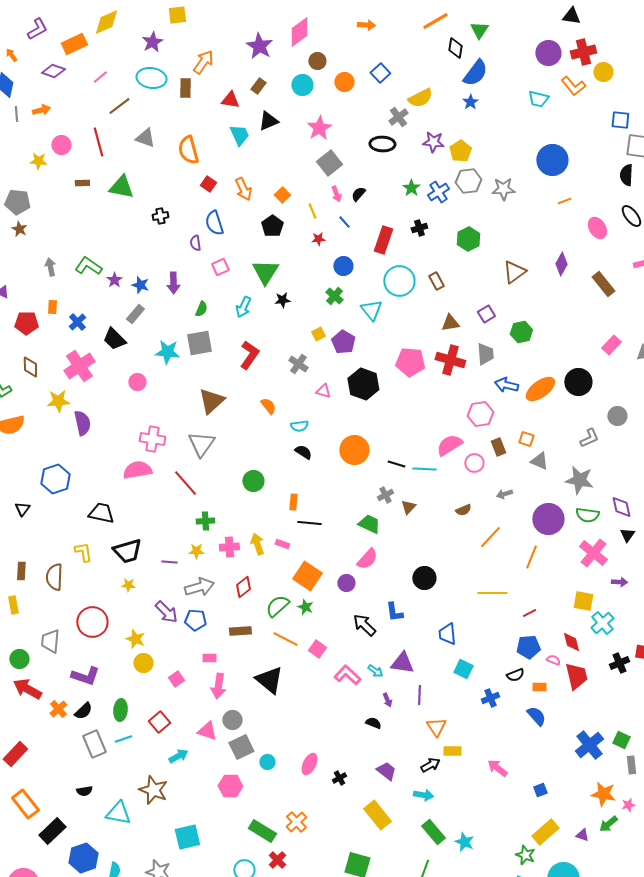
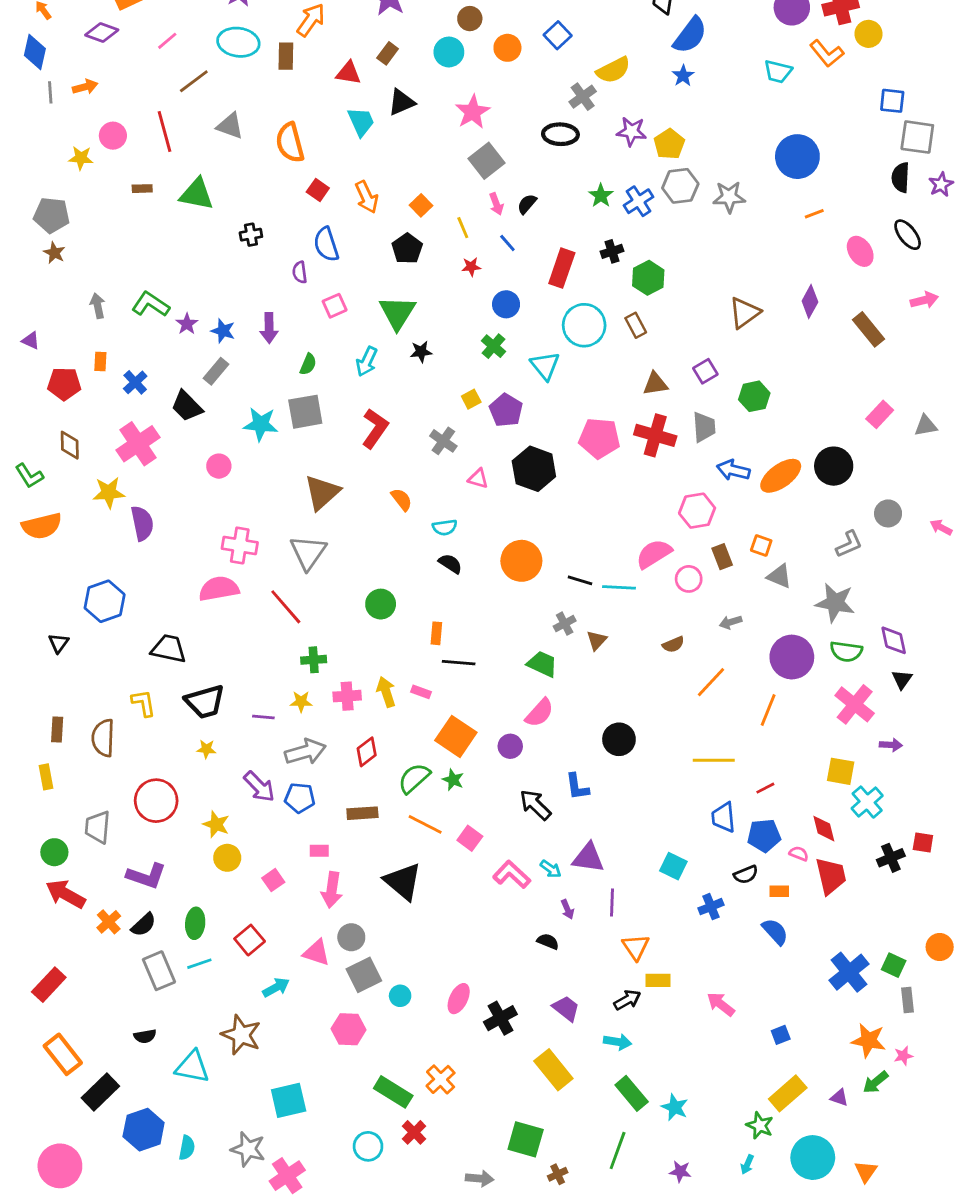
green hexagon: (468, 239) -> (648, 278), moved
blue trapezoid: (447, 634) -> (724, 817), moved
black cross: (339, 778) -> (500, 1018), size x1.6

